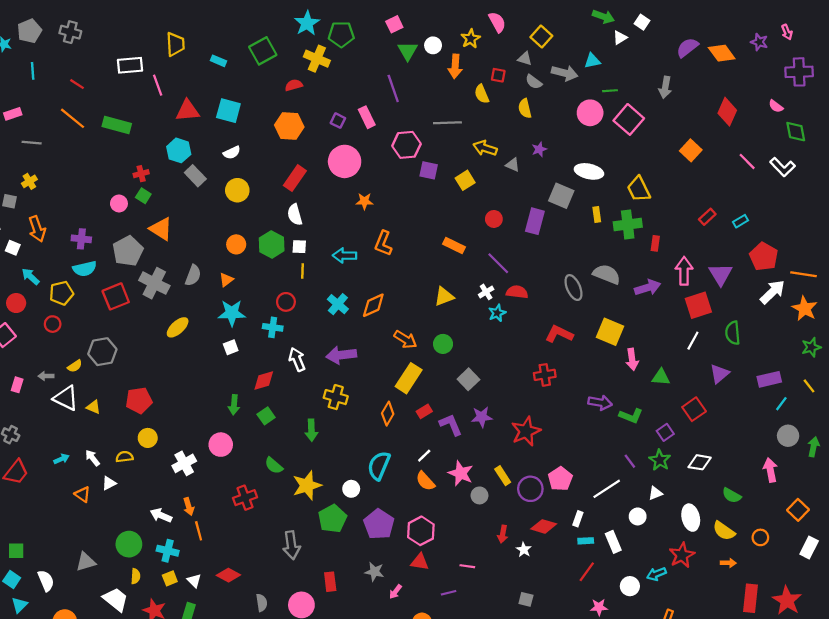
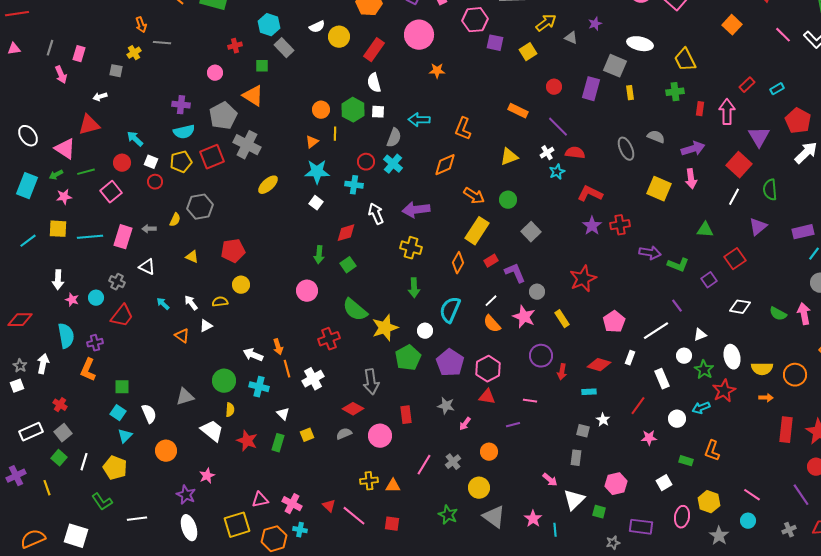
gray line: (32, 143) -> (162, 43), moved
yellow arrow: (485, 148) -> (546, 23), turned 125
yellow circle: (237, 190) -> (339, 37), moved
green square: (143, 196) -> (262, 66), moved, turned -32
yellow rectangle: (597, 215) -> (630, 93), moved
green cross: (628, 225) -> (675, 92), size x0.7
orange arrow: (37, 229) -> (141, 25), moved, size x0.7
orange L-shape: (383, 243) -> (463, 129), moved
white square: (13, 248) -> (151, 162), moved
yellow line: (303, 271) -> (335, 134), moved
pink arrow: (684, 271) -> (727, 112), moved
gray semicircle: (607, 274) -> (656, 137), size x0.7
gray semicircle: (193, 275) -> (394, 138), moved
yellow pentagon: (61, 293) -> (181, 162), moved
cyan cross: (338, 304) -> (393, 164), moved
red square: (698, 305) -> (739, 165), turned -30
red L-shape: (559, 334) -> (590, 194), moved
white square: (231, 347) -> (316, 203), turned -32
pink arrow: (632, 359) -> (691, 179), moved
yellow semicircle: (75, 366) -> (175, 220), turned -32
red cross: (545, 375) -> (620, 225), moved
pink rectangle: (17, 385) -> (123, 237), size x1.6
white triangle: (66, 398) -> (147, 267), moved, size x0.7
purple star: (482, 417) -> (592, 226), moved, turned -30
green arrow: (311, 430) -> (414, 288), moved
cyan arrow: (61, 459) -> (163, 304), turned -112
green star: (660, 460) -> (704, 370), moved
white cross: (184, 463) -> (313, 379), moved
green semicircle: (274, 466) -> (355, 310), size x1.5
purple circle: (530, 489) -> (541, 356), moved
gray circle: (479, 495) -> (537, 292), moved
green semicircle: (732, 495) -> (778, 314), moved
yellow semicircle: (724, 531) -> (762, 369), turned -35
orange circle: (760, 537) -> (795, 375), size x1.5
cyan rectangle: (586, 541) -> (589, 392), moved
white star: (524, 550) -> (603, 420), moved
red diamond: (228, 575) -> (353, 409), moved
yellow square: (170, 578) -> (307, 435), moved
gray semicircle: (262, 603) -> (344, 434), turned -105

